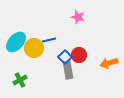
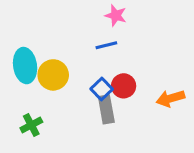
pink star: (78, 17) -> (116, 16), moved
blue line: (49, 40) -> (106, 45), moved
cyan ellipse: (16, 42) -> (25, 66), turned -50

